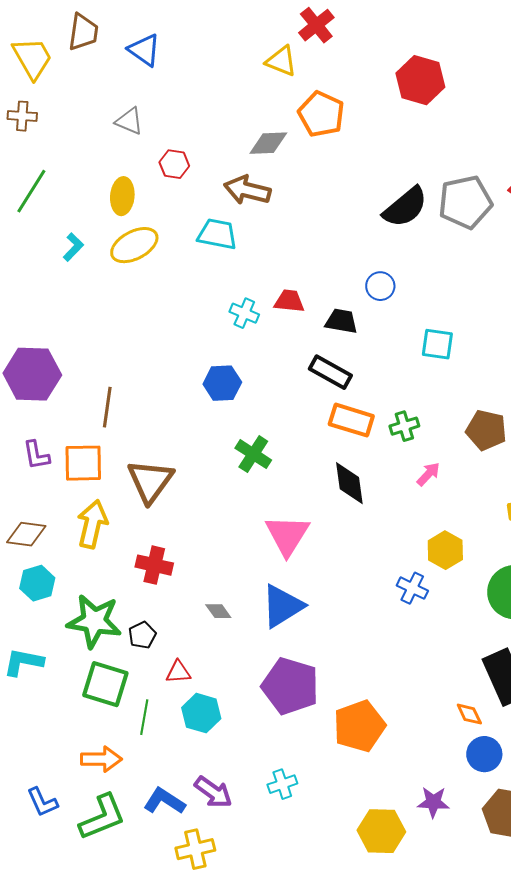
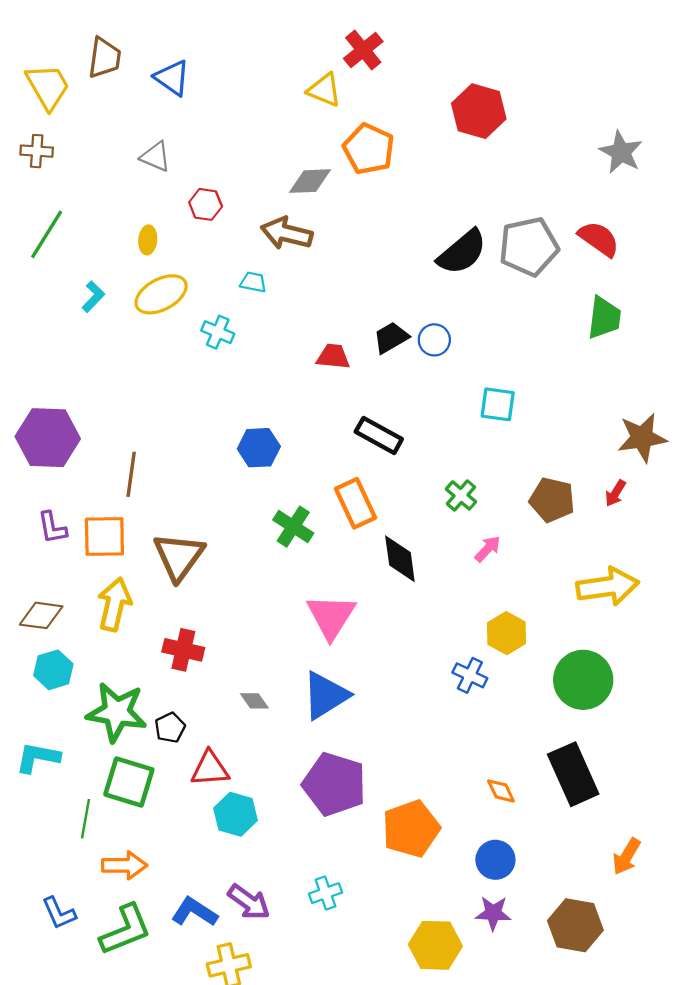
yellow ellipse: (122, 196) -> (148, 240), size x0.7
cyan trapezoid: (217, 234) -> (253, 282), size x0.6
cyan cross: (244, 313) -> (218, 332), moved
black trapezoid: (341, 321) -> (391, 338), moved, turned -40
orange rectangle: (351, 420) -> (355, 503), moved, turned 48
green cross: (404, 426) -> (461, 495), turned -32
red triangle: (178, 672) -> (210, 769), size x1.4
orange diamond: (469, 714) -> (501, 791), moved
green line: (144, 717) -> (86, 819), moved
blue circle: (484, 754) -> (495, 860), moved

